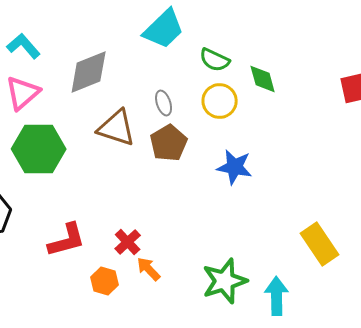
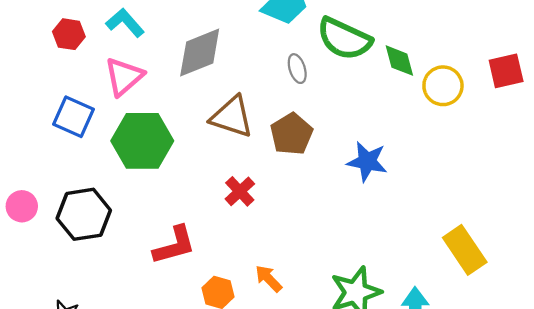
green semicircle: (215, 60) -> (344, 39), size x1.6
yellow circle: (220, 101) -> (443, 86), moved
gray ellipse: (164, 103) -> (297, 69), moved
red cross: (128, 242) -> (240, 191), moved

